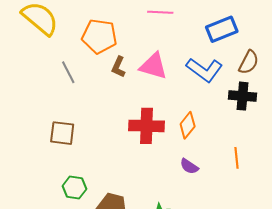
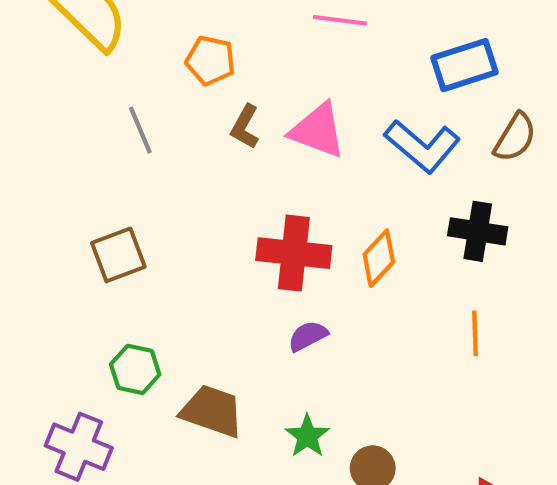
orange pentagon: (99, 36) -> (210, 60), size x0.7
black cross: (243, 96) -> (478, 231), moved
brown square: (62, 133) -> (118, 255), turned -32
purple semicircle: (189, 166) -> (308, 336), moved, turned 114

